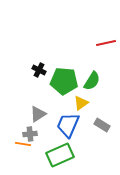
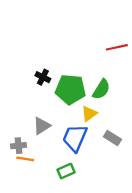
gray cross: (30, 134) -> (19, 146), moved
green rectangle: (60, 155) -> (66, 171), size x0.6

